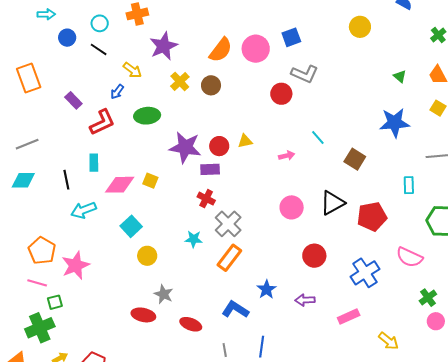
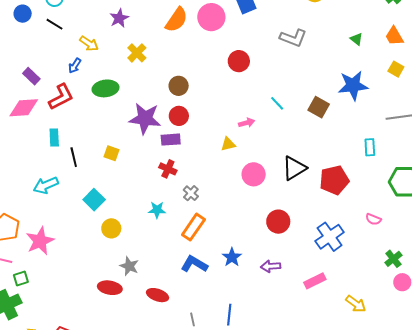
purple star: (164, 46) -> (119, 18), size x0.7
gray L-shape: (305, 74) -> (293, 38), moved
brown circle: (211, 85) -> (179, 86), moved
yellow triangle: (245, 141) -> (228, 144), moved
brown square: (355, 159) -> (319, 107), moved
black line: (66, 180) -> (74, 157), moved
pink diamond: (120, 185) -> (24, 108), moved
gray cross: (228, 224) -> (191, 193), size x0.6
pink semicircle: (409, 257) -> (373, 219), size x0.6
blue L-shape: (235, 310) -> (194, 264), moved

